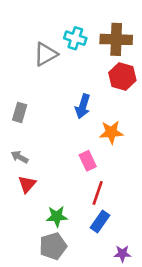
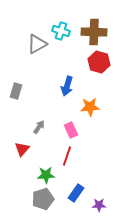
gray arrow: (20, 157) -> (39, 127), moved, turned 96
red line: (98, 193) -> (67, 156), moved
blue rectangle: (100, 221) -> (76, 193), moved

